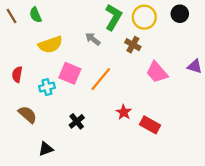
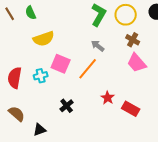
gray arrow: (93, 39) -> (98, 46), moved
brown cross: (133, 45) -> (133, 40), moved
red semicircle: (17, 74) -> (15, 78), moved, size x1.5
brown semicircle: (27, 115) -> (17, 114), moved

